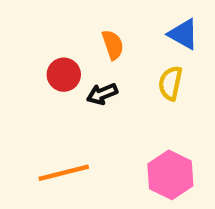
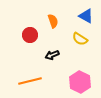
yellow semicircle: (170, 83) -> (80, 39), turned -70
black arrow: (102, 94) -> (52, 55), moved

